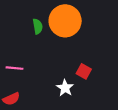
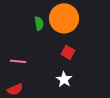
red square: (84, 71) -> (68, 52), moved

